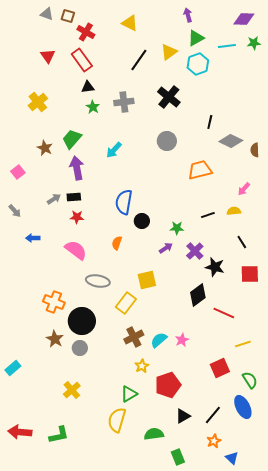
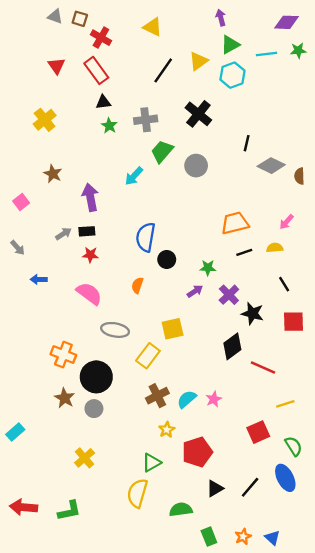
green trapezoid: (72, 139) -> (162, 151), moved
orange trapezoid: (200, 170) -> (235, 223), moved
orange star: (214, 441) -> (243, 537), moved

